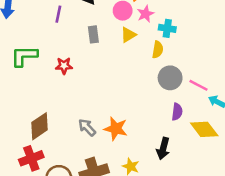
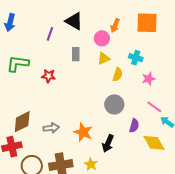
pink star: (145, 14) -> (149, 79), moved
yellow semicircle: (158, 50) -> (118, 75), moved
gray circle: (170, 78) -> (114, 104), moved
gray arrow: (87, 127) -> (51, 128), moved, turned 119
black arrow: (163, 148) -> (108, 143), moved

